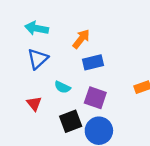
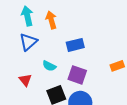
cyan arrow: (36, 28) -> (27, 16), turned 66
orange arrow: (81, 39) -> (51, 20), moved, turned -54

